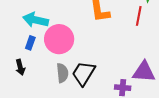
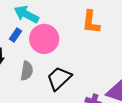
gray semicircle: (62, 73) -> (27, 71), moved

